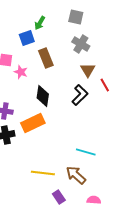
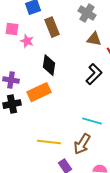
brown triangle: (88, 70) -> (94, 39), turned -49
black L-shape: (80, 95) -> (94, 74), moved
brown arrow: (76, 175) -> (82, 144), turned -100

